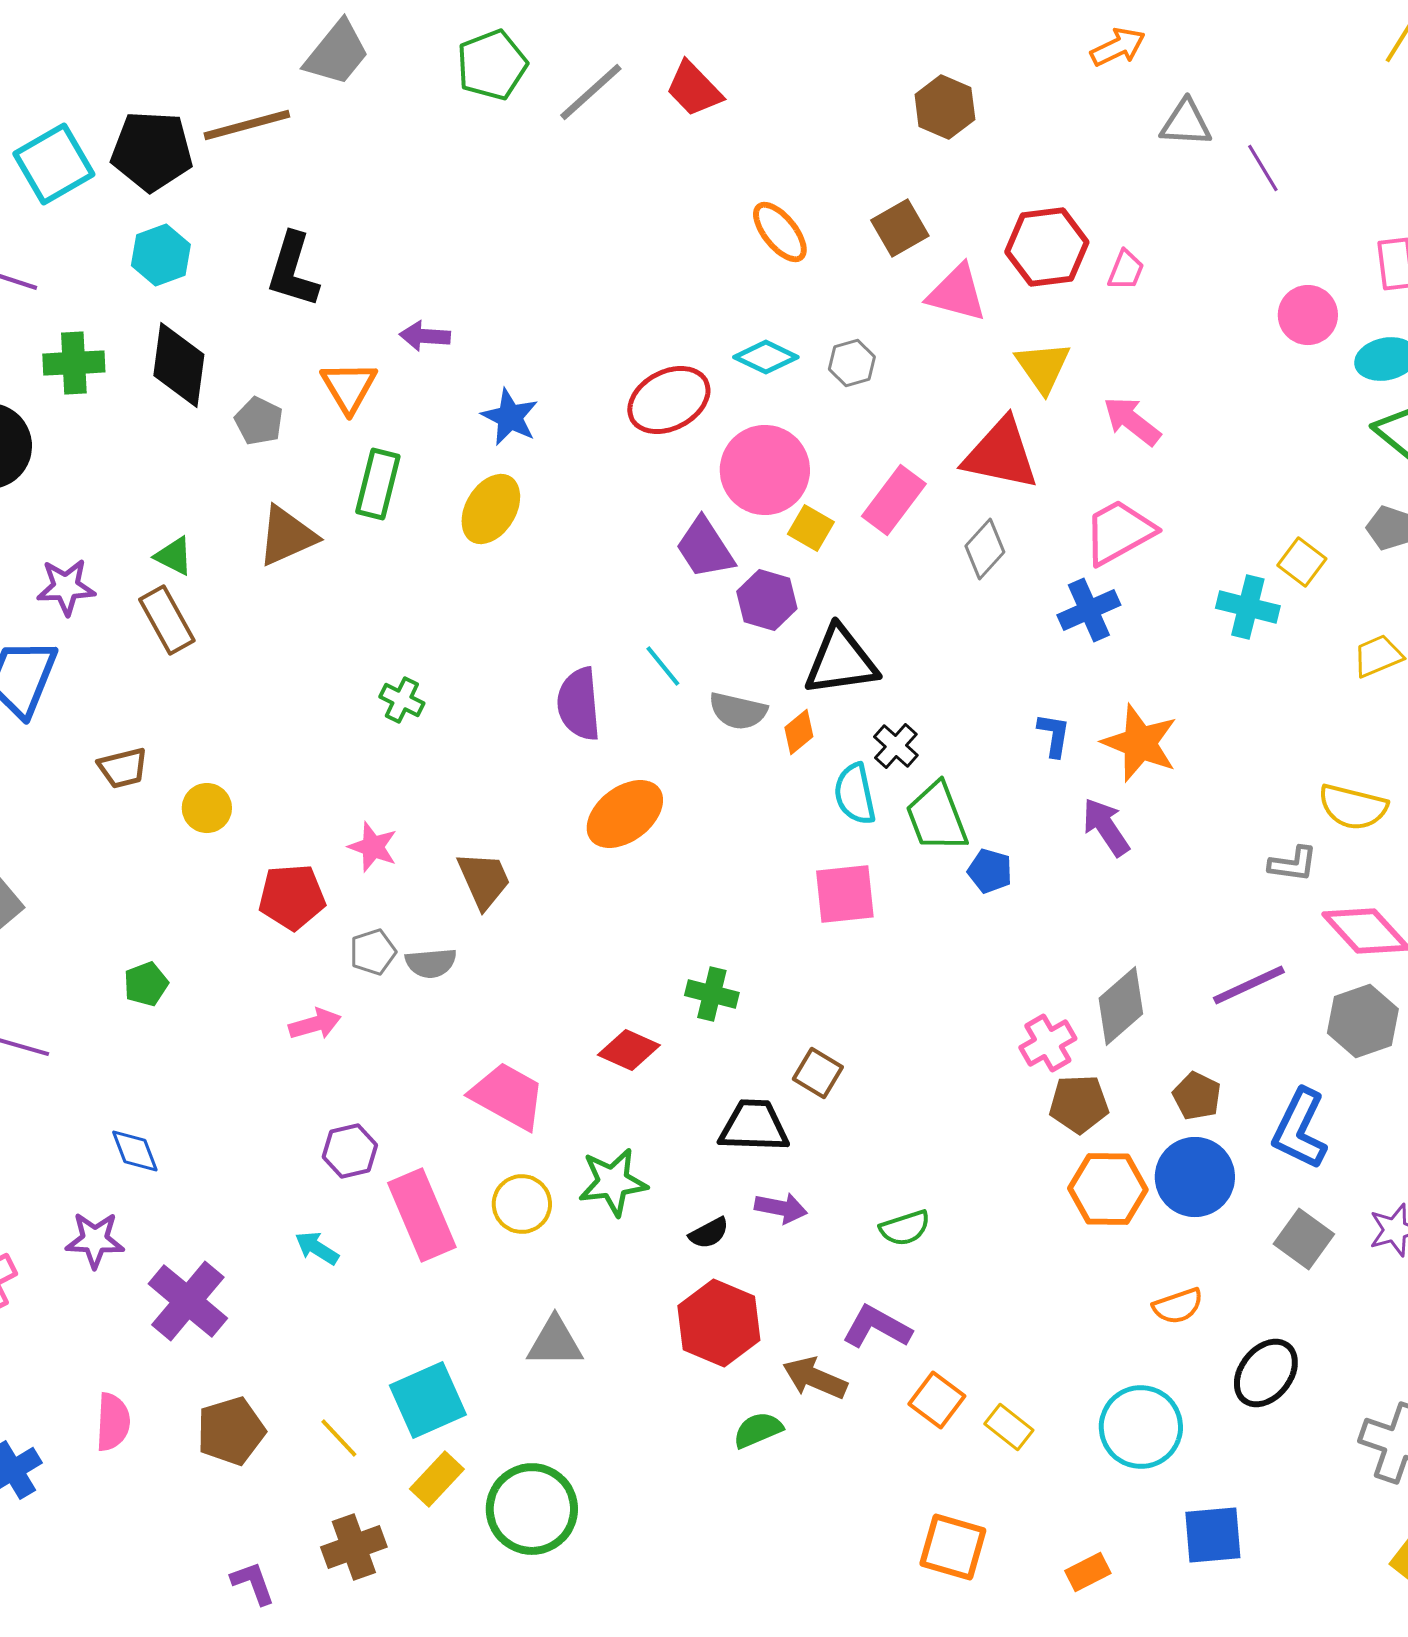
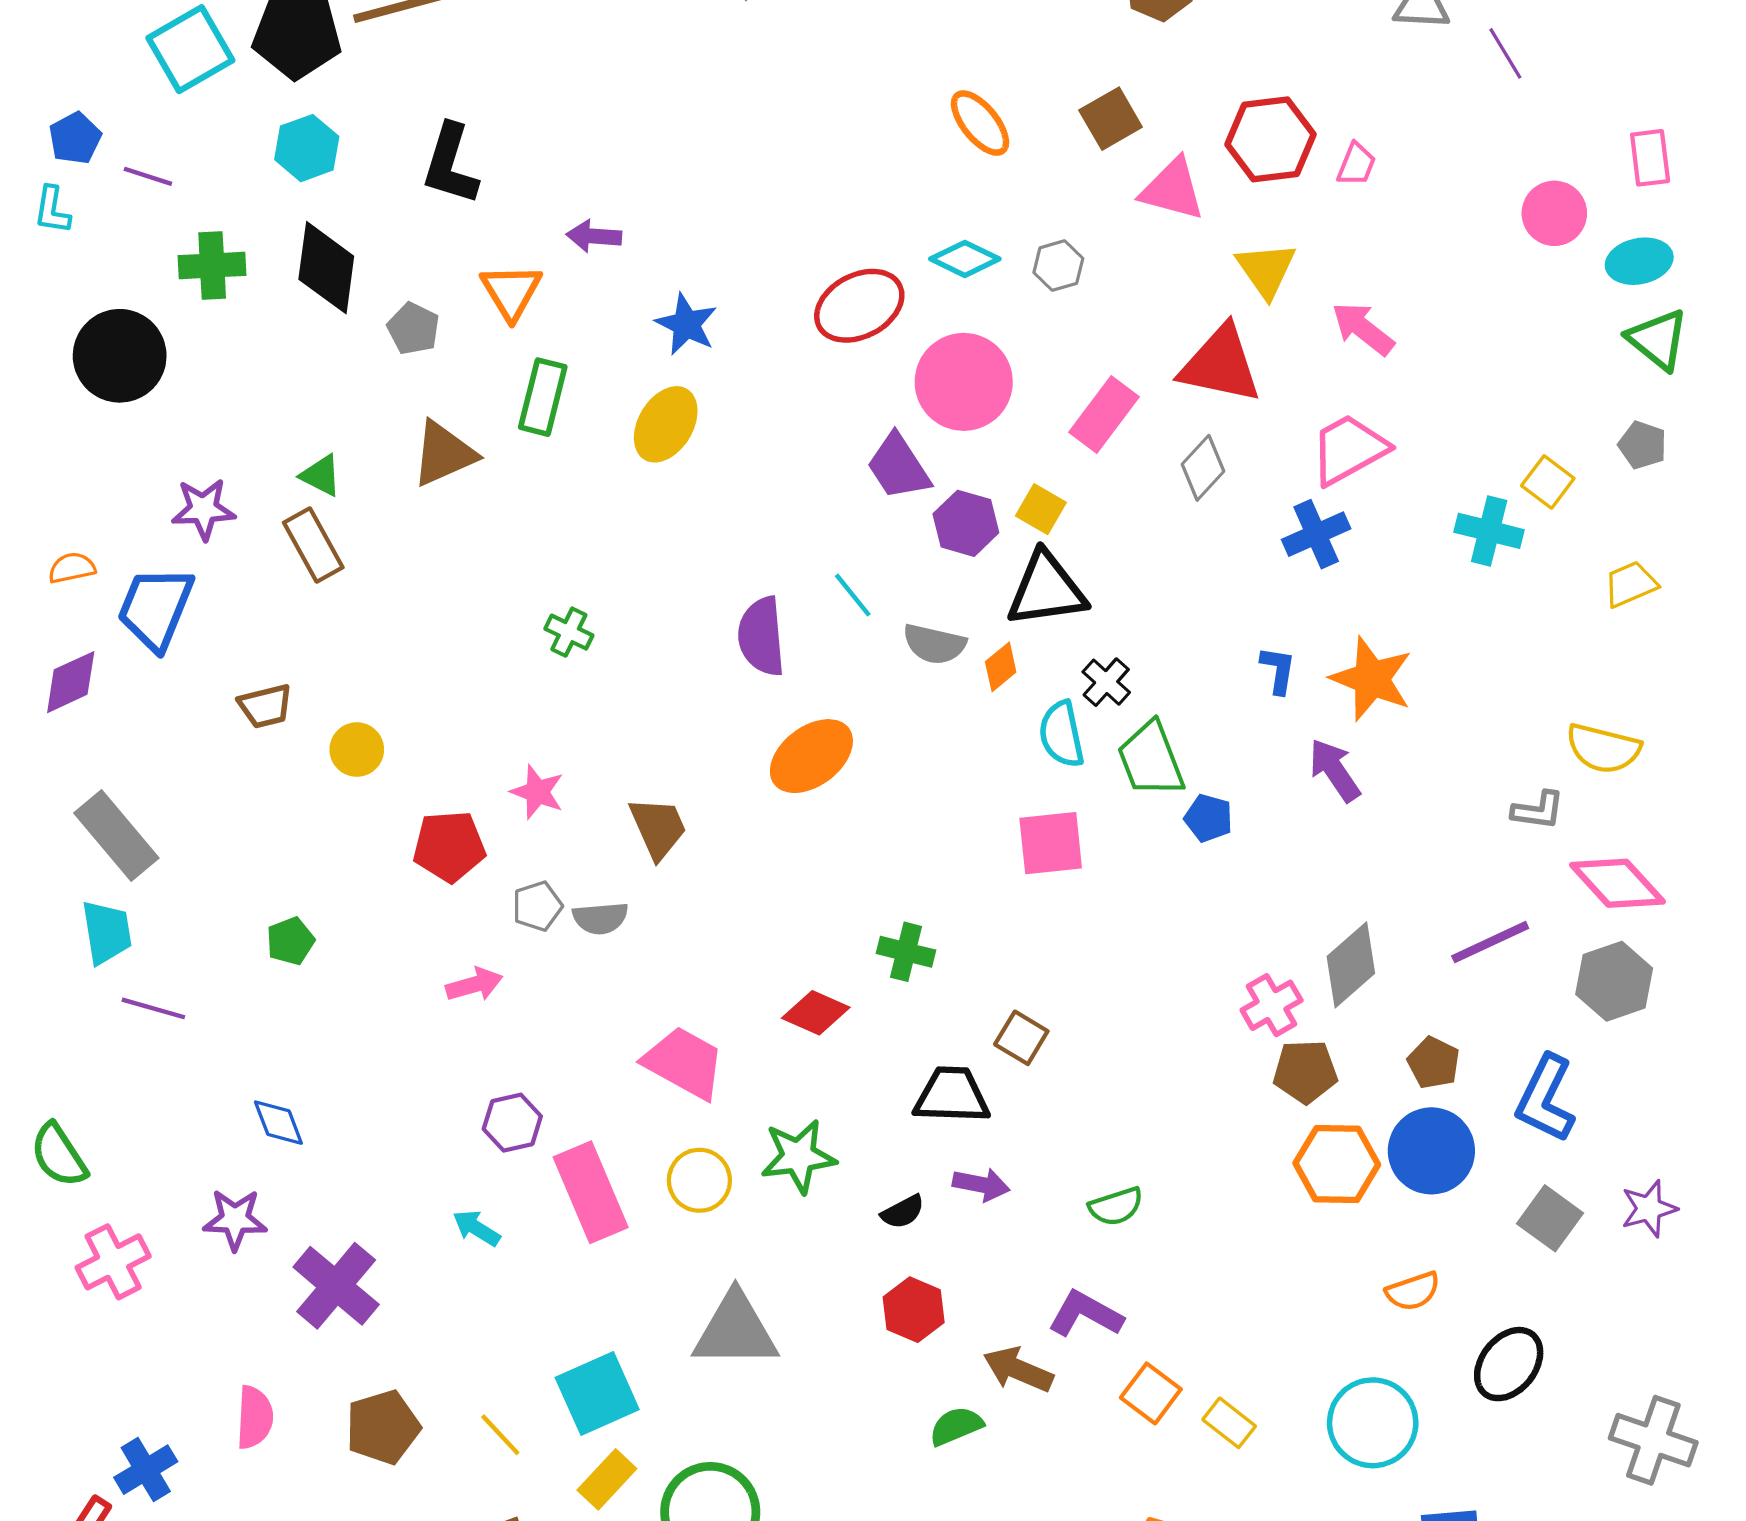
yellow square: (811, 528) -> (1041, 509), moved
red hexagon: (719, 1323) -> (914, 1310), size x0.7
gray triangle: (555, 1342) -> (735, 1330), size x1.4

